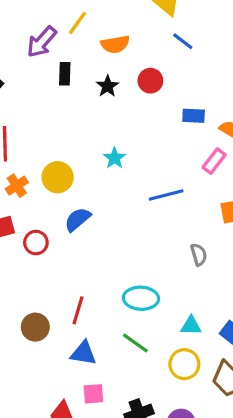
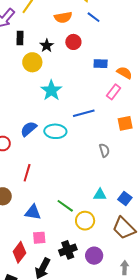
orange semicircle: (115, 44) -> (63, 17), moved
cyan star: (115, 158) -> (51, 90), size x1.5
yellow circle: (58, 177) -> (32, 62), moved
cyan ellipse: (141, 298) -> (55, 131), moved
red line: (78, 310) -> (27, 173), moved
yellow circle: (184, 364) -> (85, 221), moved

